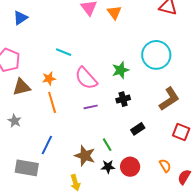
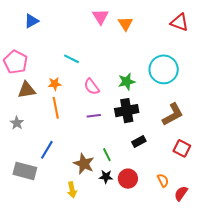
pink semicircle: (86, 78) -> (92, 87), size x0.7
black cross: (123, 99) -> (127, 111), size x1.6

